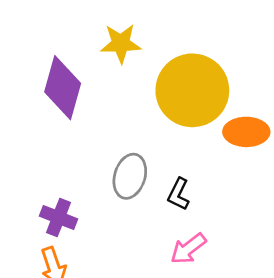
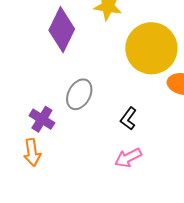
gray ellipse: (130, 176) -> (79, 94), moved

